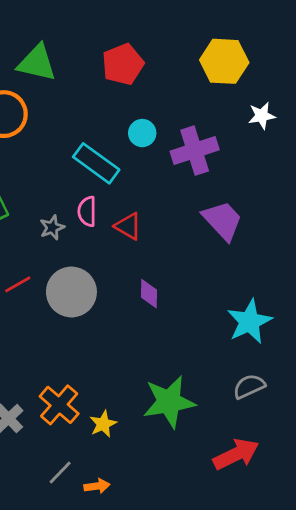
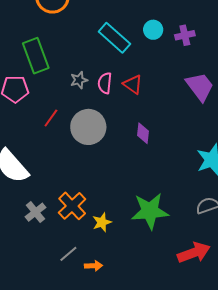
cyan circle: (142, 133) -> (153, 30), moved
purple cross: (195, 151) -> (185, 35), size x0.6
pink semicircle: (87, 211) -> (105, 83), moved
red line: (18, 284) -> (51, 118), turned -30

